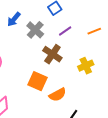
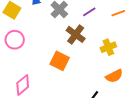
orange semicircle: (58, 95) -> (114, 76), moved

